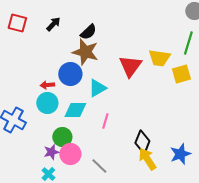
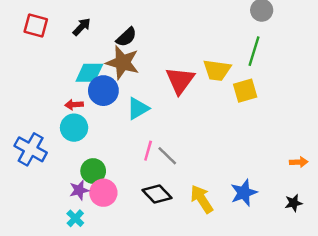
cyan diamond: (75, 110) -> (89, 73), moved
black diamond: (142, 142) -> (157, 194), moved, turned -65
gray line: (99, 166) -> (167, 156), moved

